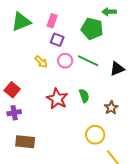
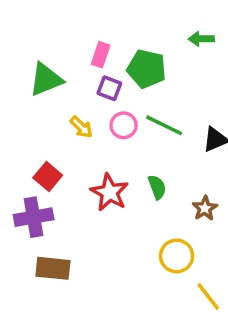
green triangle: (21, 22) -> (46, 79), moved
green pentagon: (92, 29) -> (147, 69), moved
red square: (12, 90) -> (48, 177), moved
purple cross: (14, 113) -> (34, 217), size x1.5

